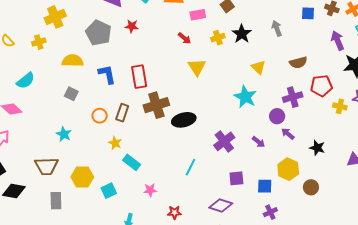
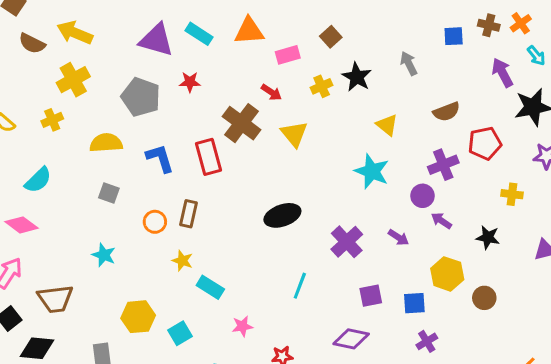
brown cross: (156, 105) -> (242, 123), moved, turned -30
yellow cross: (340, 106) -> (512, 194), moved
brown trapezoid: (46, 166) -> (55, 299), moved

